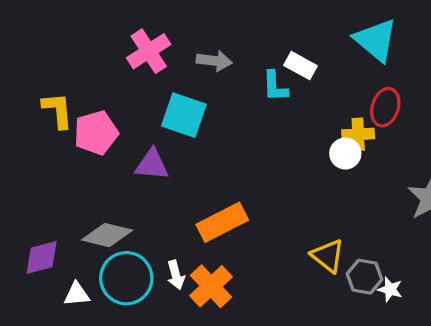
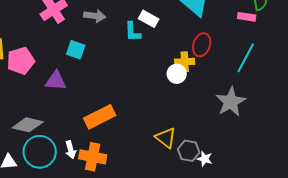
cyan square: (184, 115) -> (76, 50), size x0.7
orange cross: (211, 286) -> (93, 157), turned -36

